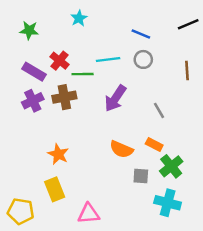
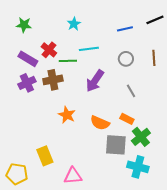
cyan star: (79, 18) -> (74, 24), moved
blue line: (141, 34) -> (125, 29), moved, turned -35
gray circle: (143, 59) -> (126, 59), moved
orange star: (58, 154) -> (67, 115), moved
gray square: (141, 176) -> (116, 145), size x1.6

